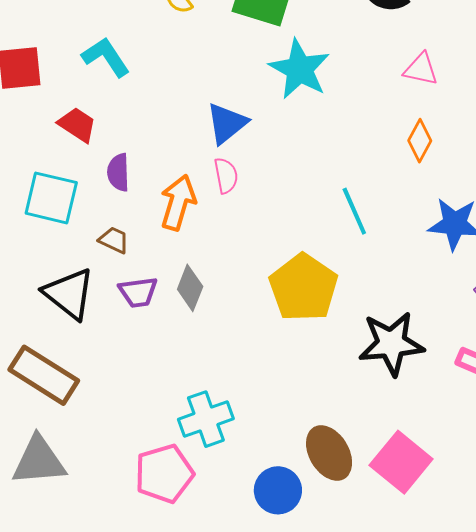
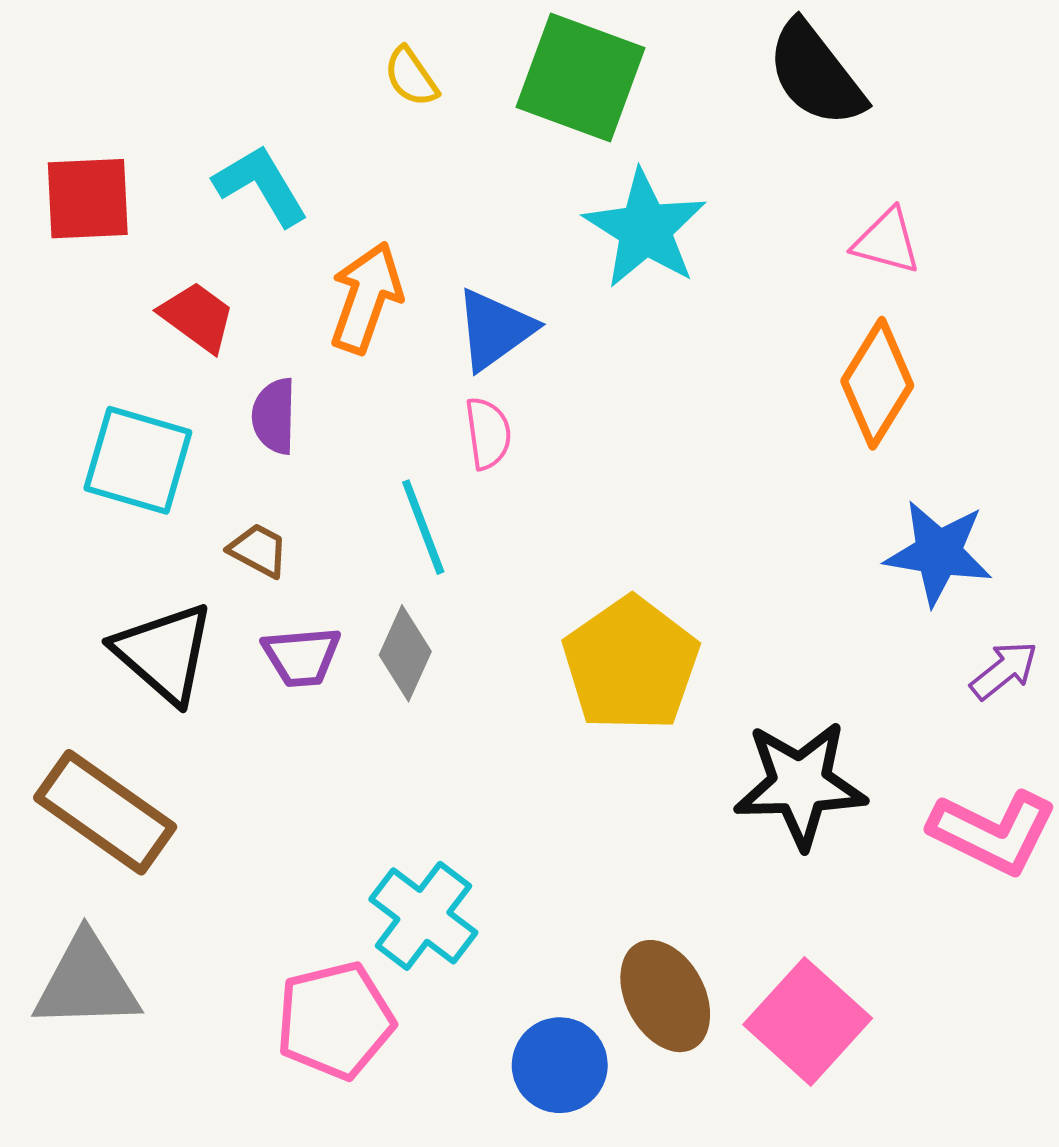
orange diamond: (420, 141) -> (877, 383), size x1.5
orange arrow: (178, 203) -> (366, 298), moved
cyan line: (354, 211) -> (423, 527), moved
cyan cross: (206, 419) -> (423, 916), turned -36

